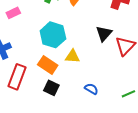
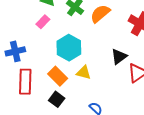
pink rectangle: (13, 13) -> (43, 22), moved, turned -32
red rectangle: (17, 77) -> (25, 82), turned -30

